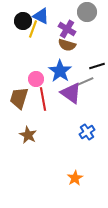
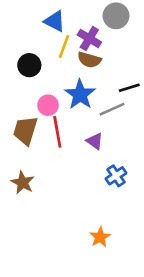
black circle: (23, 21) -> (29, 65), moved
yellow line: (33, 29) -> (64, 46), moved
purple triangle: (71, 93) -> (95, 141), moved, size x0.6
brown star: (28, 135) -> (23, 183), moved

